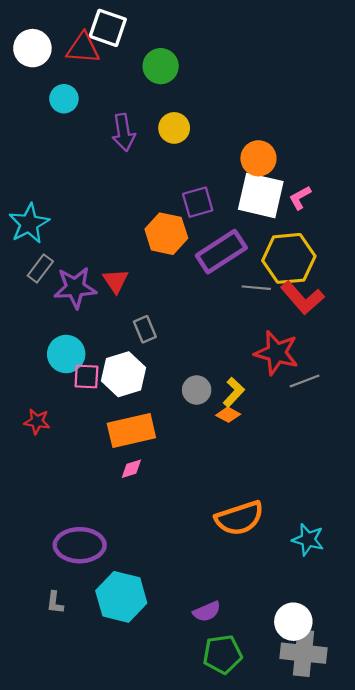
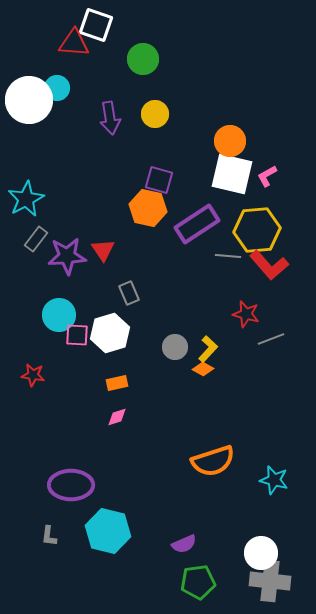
white circle: (32, 48) -> (29, 100), moved, size x1.4
purple square: (198, 202) -> (159, 180), moved, turned 32
red star: (276, 353) -> (246, 314), size x0.7
orange rectangle: (131, 430) -> (117, 383), size x0.5

